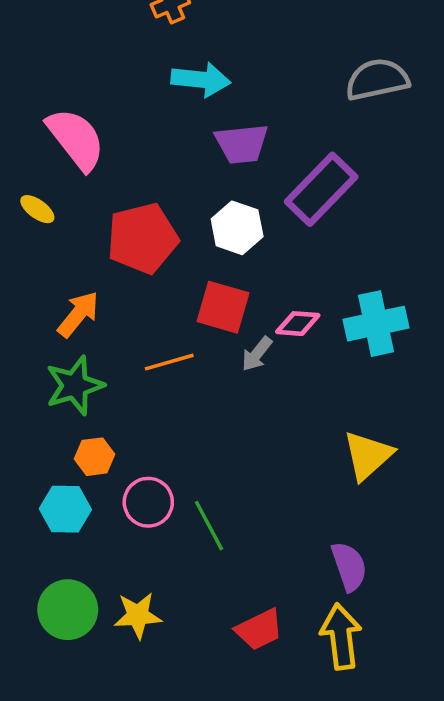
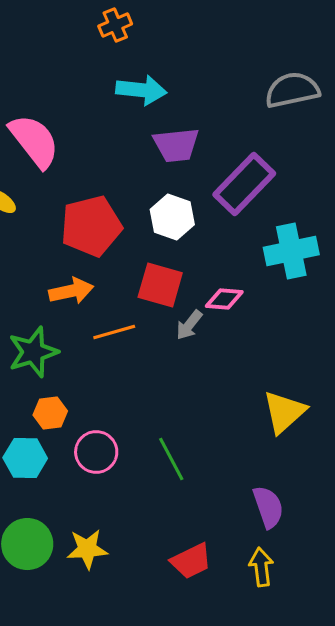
orange arrow: (78, 314) -> (71, 291), moved, turned 39
cyan cross: (376, 324) -> (291, 251), moved
green line: (209, 526) -> (171, 459), moved
yellow arrow: (341, 636) -> (261, 567), size x0.7

